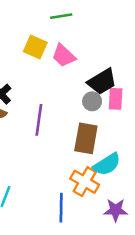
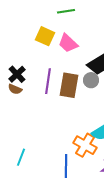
purple line: (39, 120) -> (48, 81), moved
brown rectangle: (86, 138) -> (69, 85), moved

